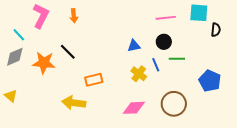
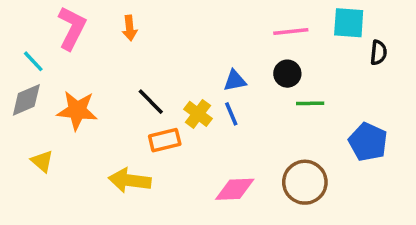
black line: (68, 52) -> (151, 102), moved
blue line: (156, 65) -> (231, 114), moved
yellow cross: (139, 74) -> (198, 114), moved
yellow triangle: (11, 96) -> (42, 161), moved

